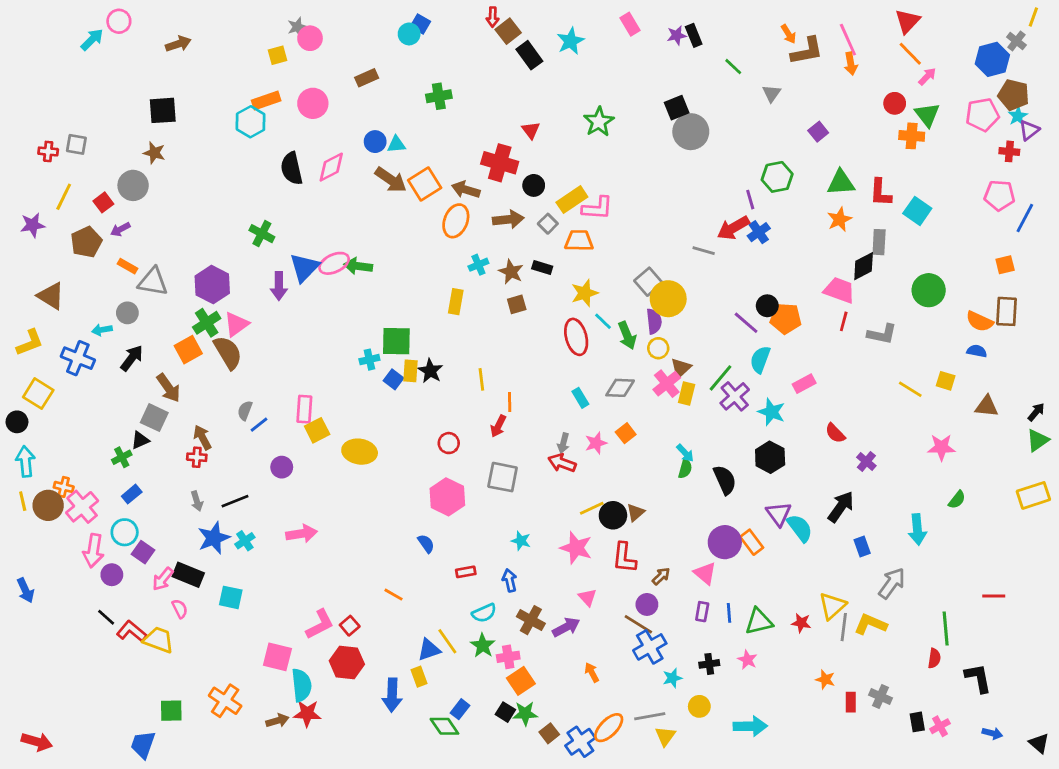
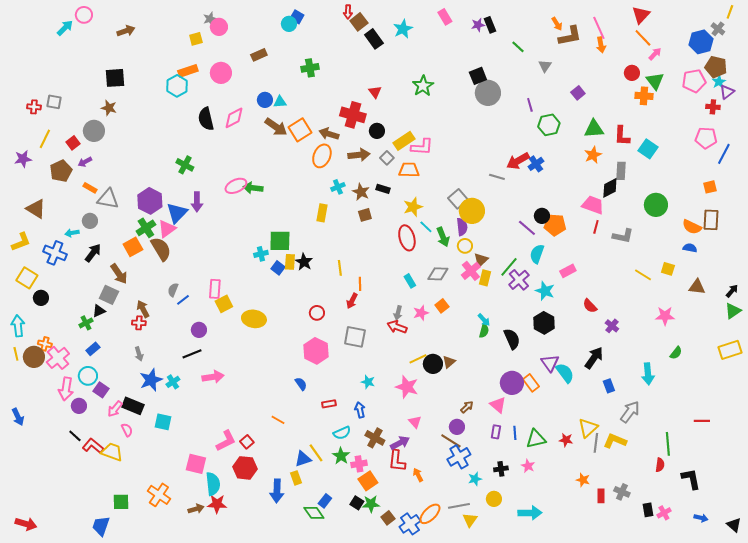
purple line: (750, 200) -> (530, 105), moved
blue triangle: (304, 268) -> (177, 213), moved
black circle: (17, 422) -> (41, 298), moved
black line: (235, 501) -> (192, 354), moved
red L-shape: (624, 558) -> (397, 461), moved

